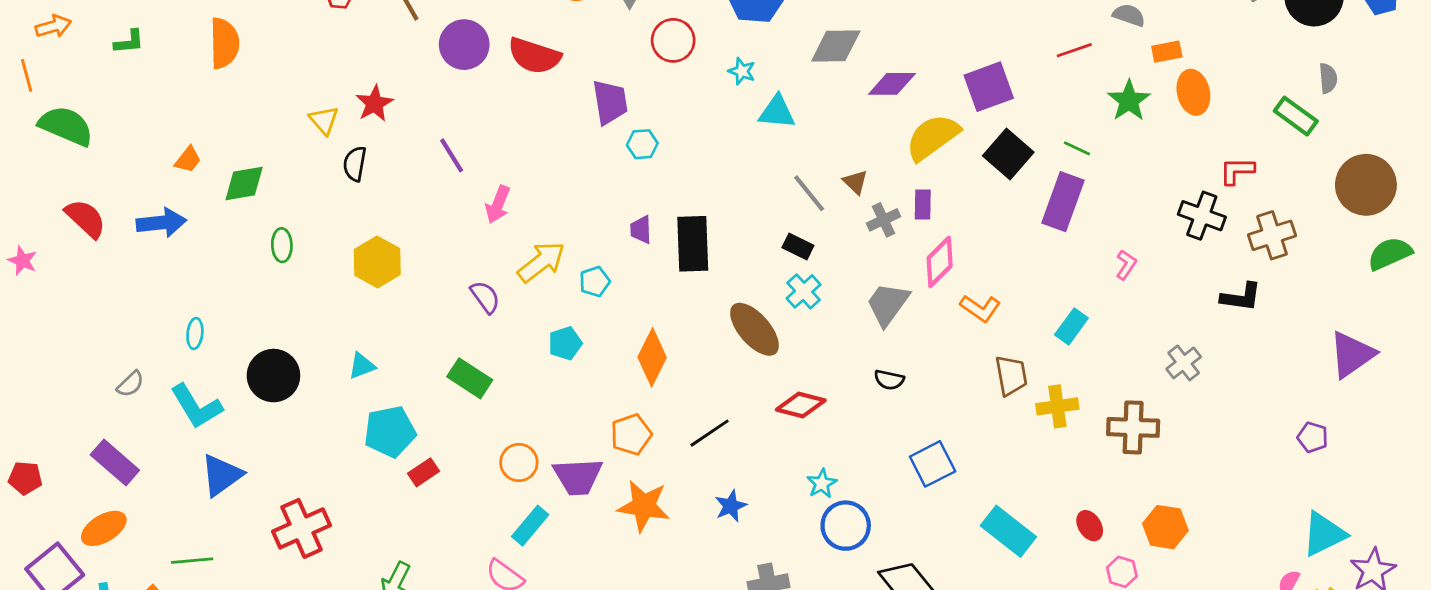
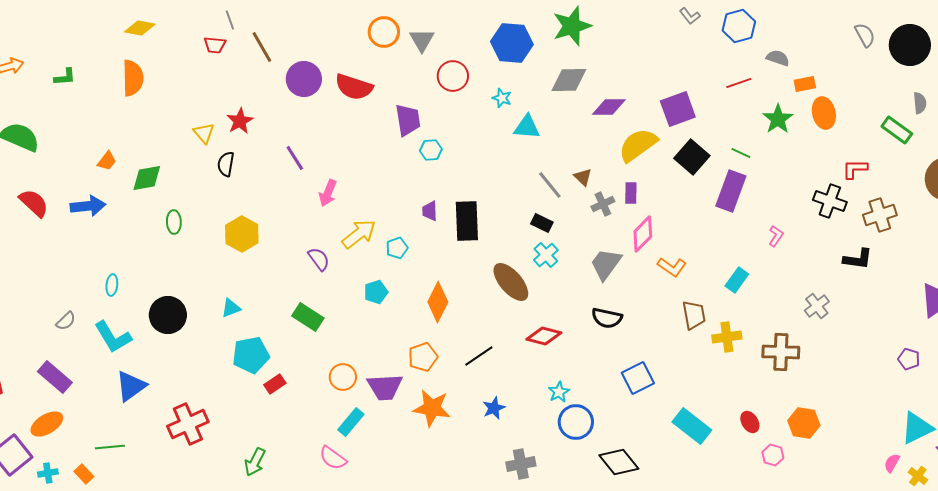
black semicircle: (889, 380) -> (607, 318), size x1.4

